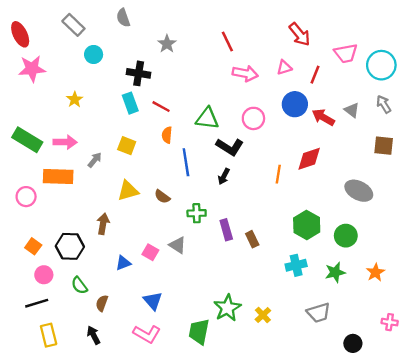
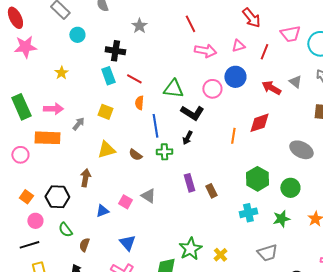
blue circle: (295, 104) -> (235, 77), moved
green rectangle: (27, 140) -> (21, 107), turned 35
green cross: (197, 213) -> (164, 152), moved

